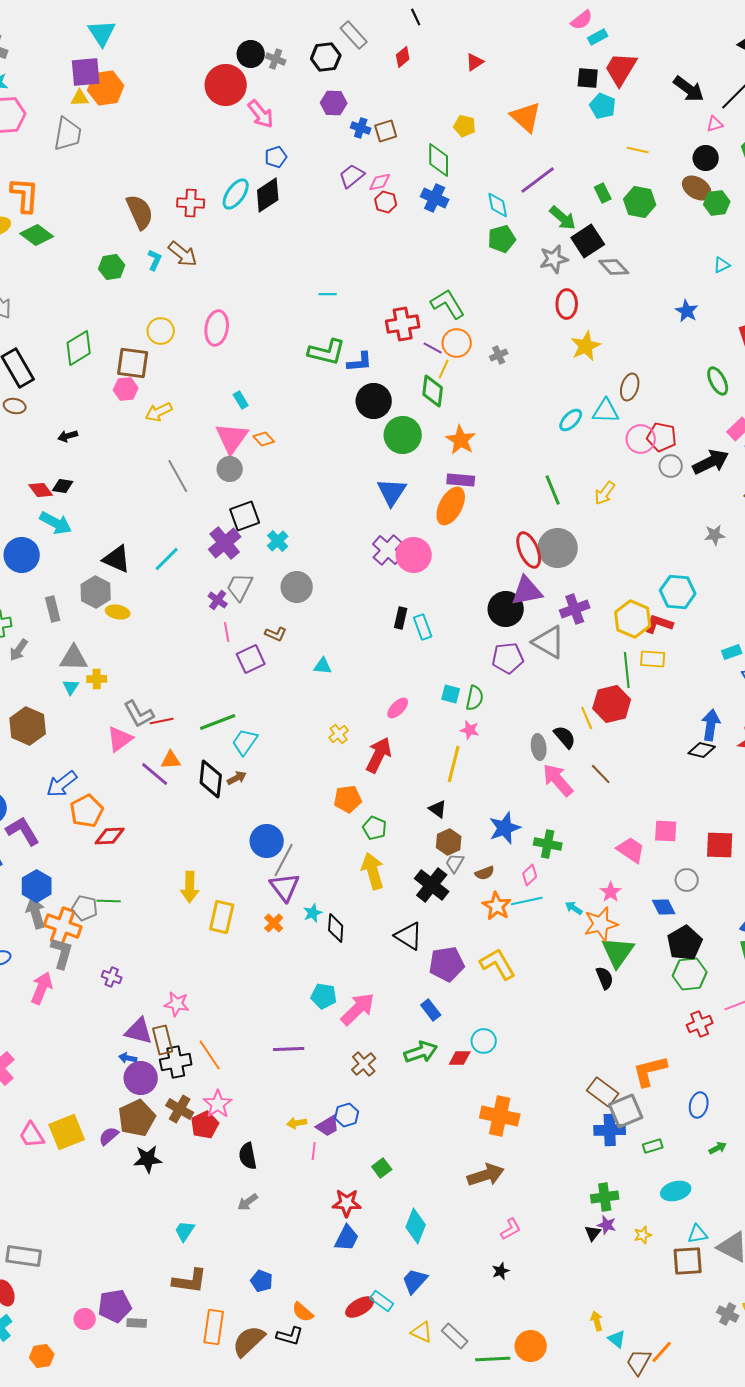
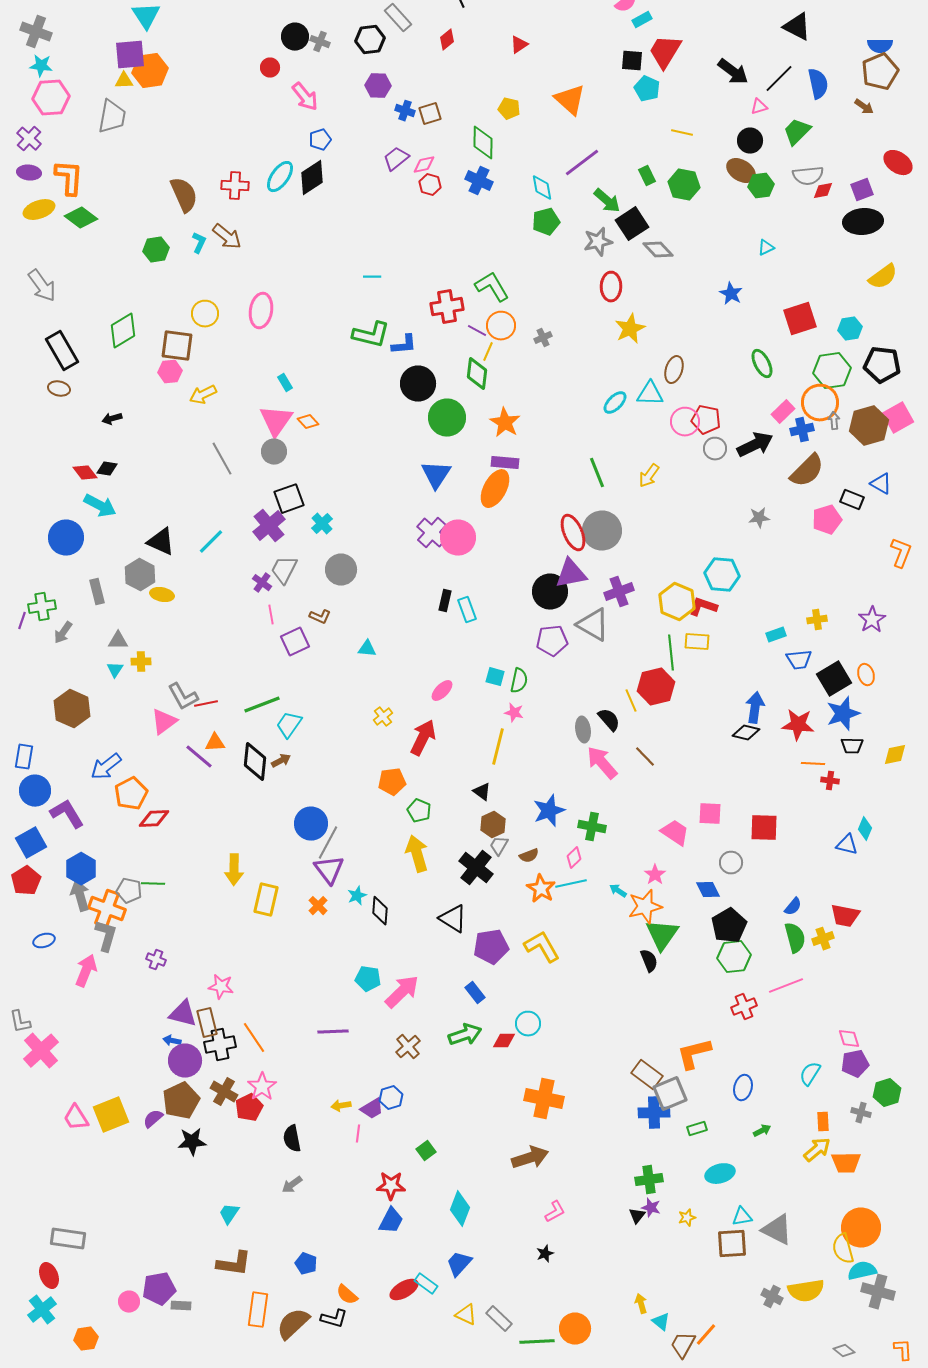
red circle: (226, 85) -> (270, 68), size x0.5
gray triangle: (74, 658) -> (118, 641), size x0.7

